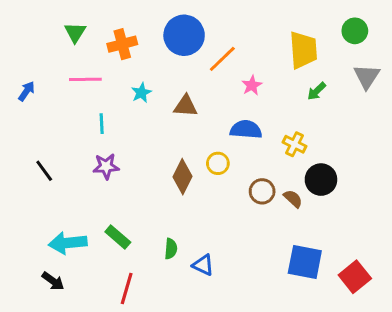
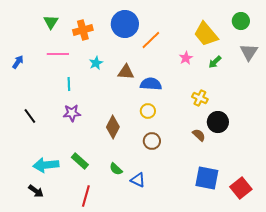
yellow trapezoid: (303, 50) -> (206, 34), turned 144
pink star: (252, 85) -> (186, 58), moved
blue semicircle: (246, 129) -> (151, 84), moved
brown diamond: (183, 177) -> (113, 127), moved
brown circle: (262, 191) -> (152, 141), moved
green semicircle: (171, 249) -> (116, 169), turned 128

